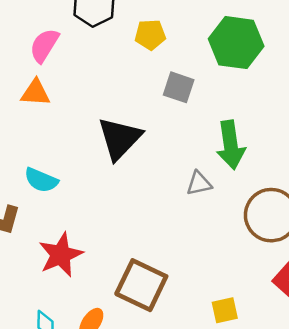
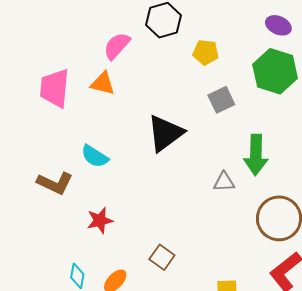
gray square: (179, 87) -> (221, 100), turned 36
red star: (61, 255) -> (100, 220), size x0.7
brown square: (141, 285) -> (162, 257), size x0.6

